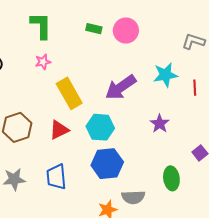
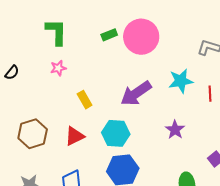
green rectangle: (94, 29) -> (109, 35), turned -35
pink circle: (126, 31) -> (141, 37), size x1.4
yellow rectangle: (69, 93) -> (85, 100), size x0.6

